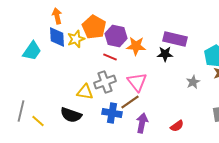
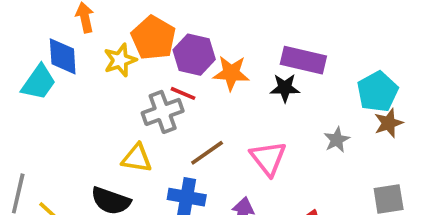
blue diamond: (57, 37) -> (63, 56), moved
gray cross: (105, 82) -> (163, 112), moved
pink triangle: (137, 82) -> (268, 158), moved
brown line: (130, 102) -> (207, 153), moved

